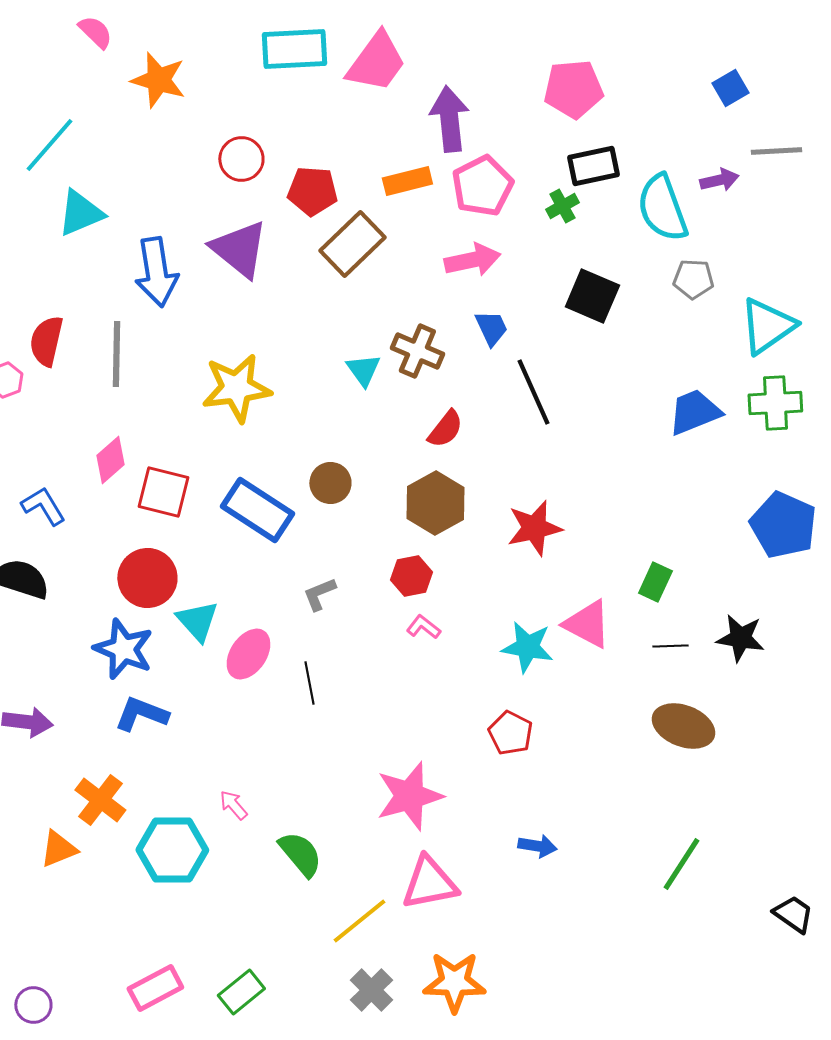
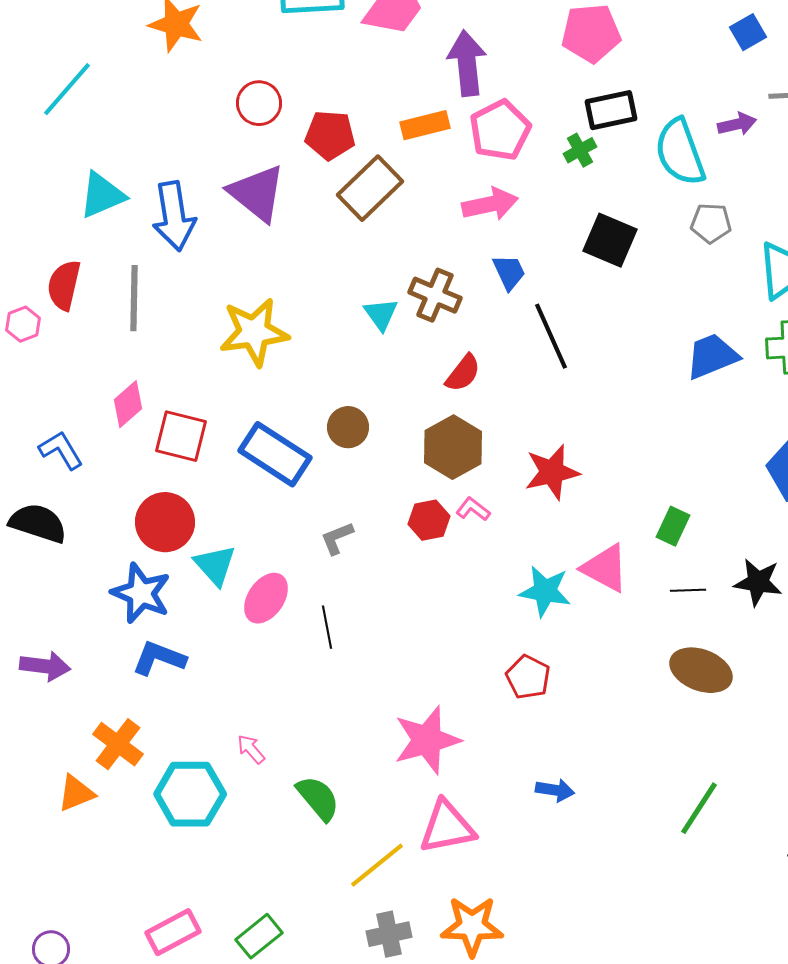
cyan triangle: (80, 213) -> (102, 195), moved
pink L-shape: (423, 627) -> (473, 509), moved
gray cross: (371, 990) -> (389, 934), turned 33

